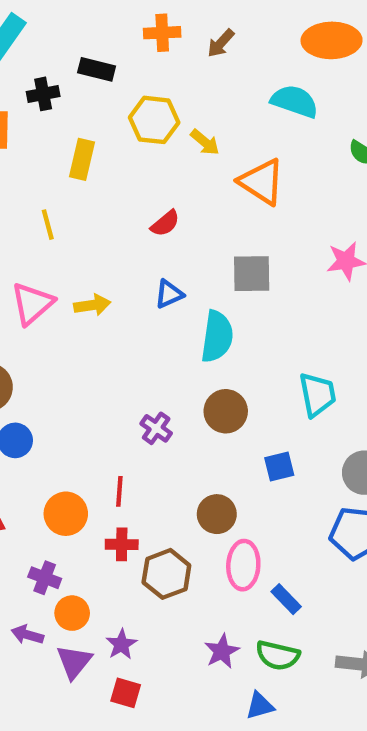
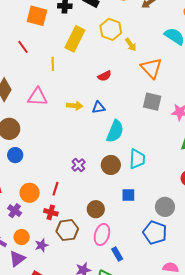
yellow rectangle: (82, 159) -> (75, 39), size x1.4
gray square: (252, 274) -> (152, 102), moved
pink triangle: (32, 304) -> (37, 97), turned 30
yellow arrow: (92, 305) -> (75, 106), moved
cyan trapezoid: (317, 394) -> (137, 159), moved
purple cross: (45, 578) -> (15, 211), moved
purple star: (121, 644) -> (42, 245), moved

